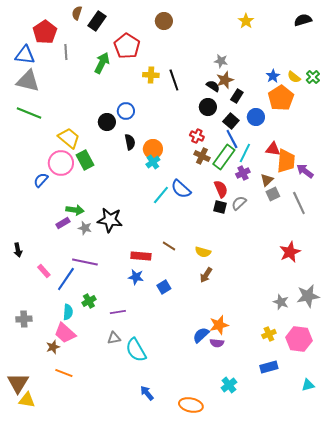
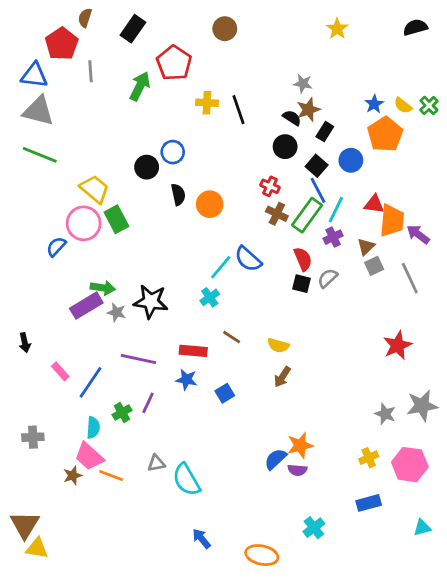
brown semicircle: (77, 13) -> (85, 18), moved
cyan cross: (153, 162) -> (210, 297), moved
purple rectangle: (63, 223) -> (86, 306), size x1.6
purple line: (85, 262) -> (138, 359), moved
purple line: (118, 312) -> (148, 403), moved, turned -56
orange line: (64, 373) -> (111, 476), moved

